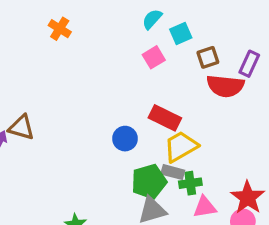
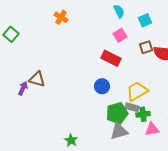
cyan semicircle: (152, 19) -> (119, 11), turned 112
cyan square: (181, 33) -> (145, 20), moved
brown square: (208, 57) -> (146, 47), moved
red rectangle: (165, 118) -> (111, 58), moved

